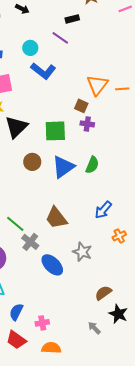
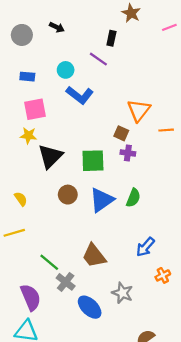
black rectangle: (72, 19) -> (111, 38), turned -64
orange line: (122, 89) -> (166, 130), moved

